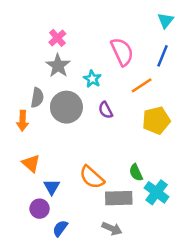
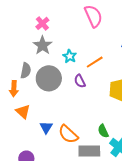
pink semicircle: (122, 52) -> (93, 16), moved
orange line: (142, 85) -> (95, 62), moved
orange triangle: (31, 163) -> (23, 112), moved
blue triangle: (52, 187) -> (46, 127), moved

